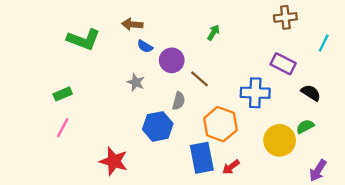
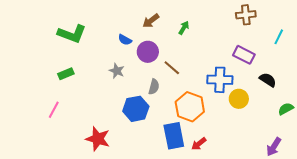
brown arrow: (132, 24) -> (151, 21), moved, turned -42
green rectangle: (63, 94) -> (66, 74), moved
green semicircle: (305, 126) -> (286, 109), moved
yellow circle: (280, 140) -> (239, 99), moved, size x0.7

